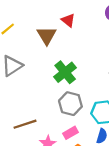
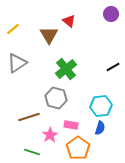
gray hexagon: (70, 104) -> (56, 98), moved
pink rectangle: (70, 133) -> (71, 125), turned 40

